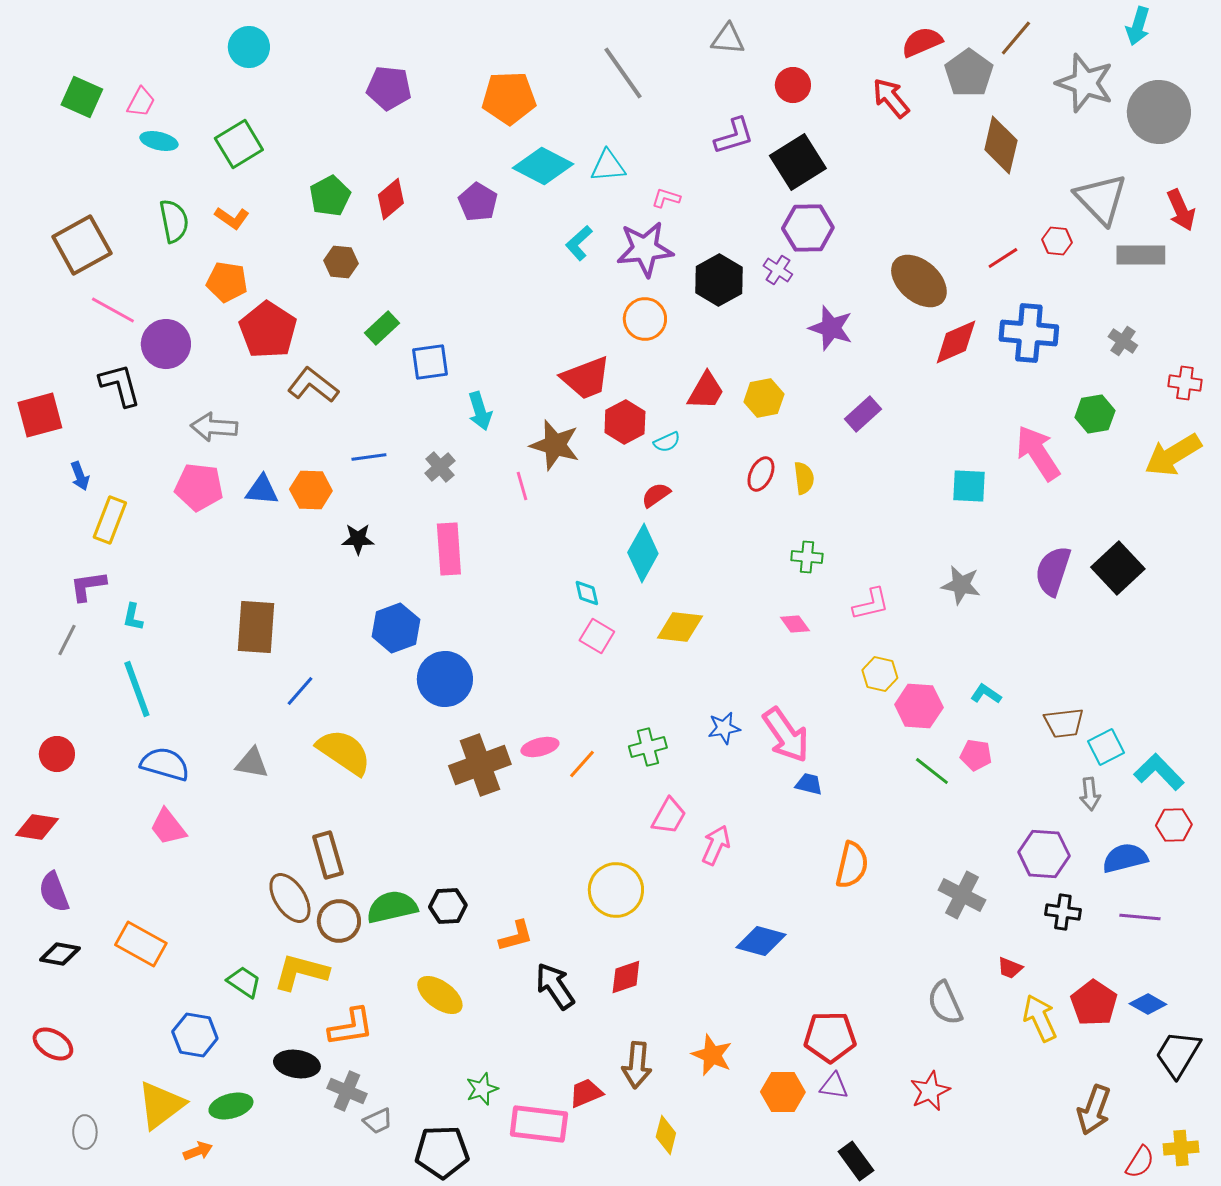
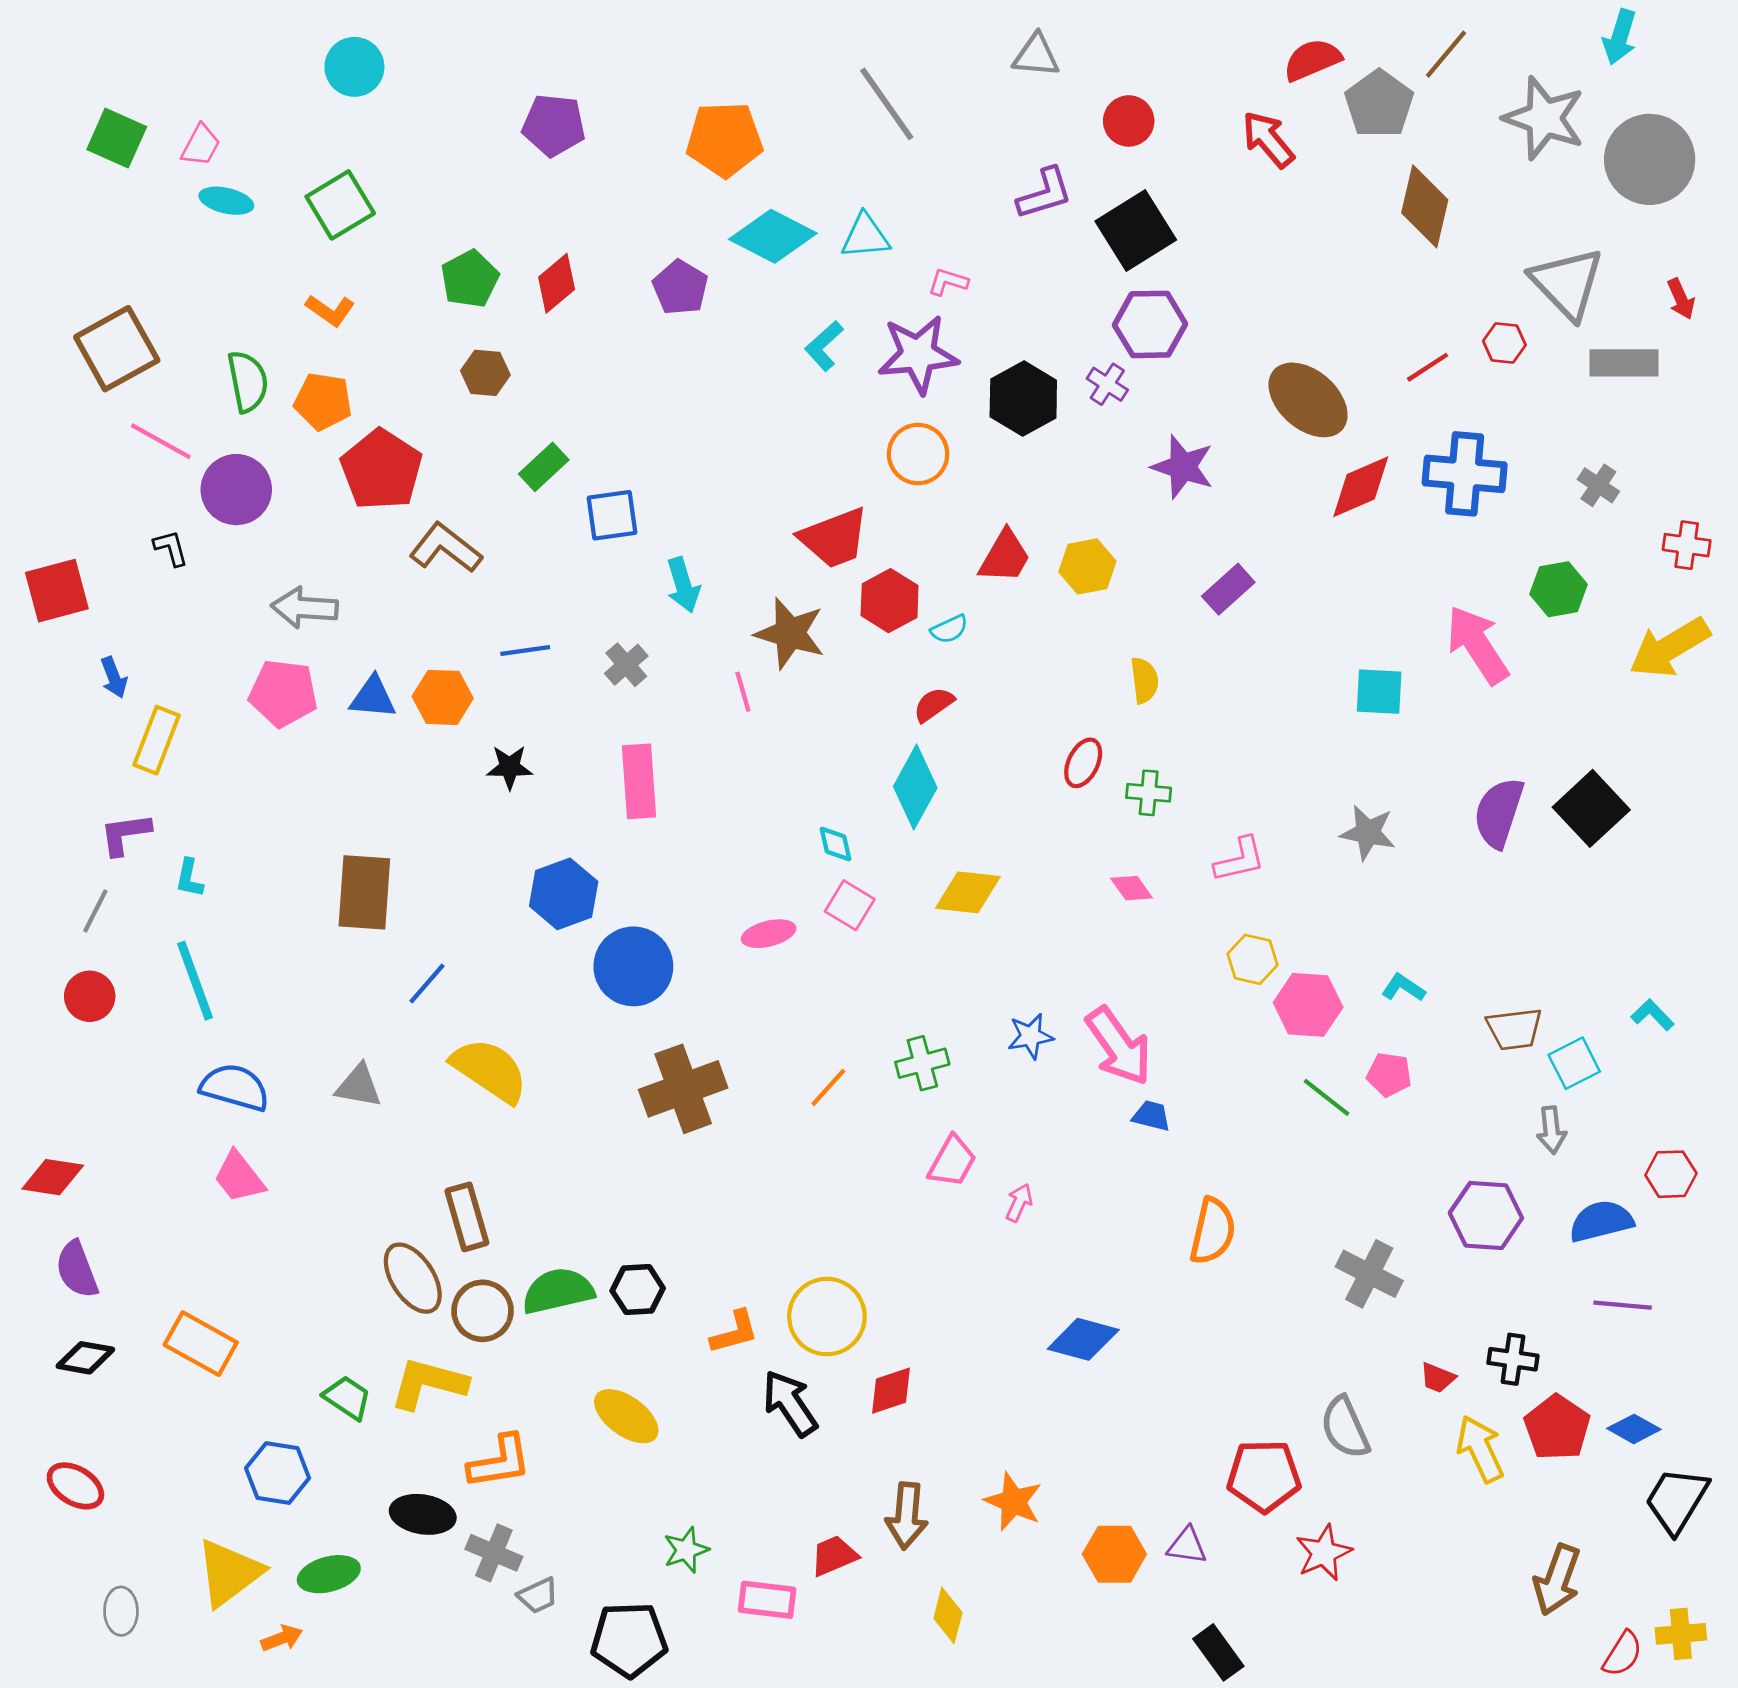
red arrow: (1181, 210) -> (1681, 299), size x0.7
green semicircle: (174, 221) -> (248, 381), moved
black L-shape: (120, 385) -> (171, 548), size x0.6
red ellipse: (761, 474) -> (1083, 763), moved
pink ellipse: (540, 747) -> (769, 934), moved
red circle: (57, 754) -> (90, 996), moved
cyan L-shape: (1159, 772) -> (1652, 1015), moved, size x0.6
pink arrow: (716, 845) -> (1019, 1203), size x0.7
yellow circle: (616, 890) -> (827, 1317), moved
black cross: (1063, 912) -> (1513, 1359), moved
red pentagon: (830, 1037) -> (1264, 1476), moved
pink rectangle: (539, 1124) -> (767, 1600), size x0.7

